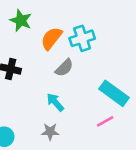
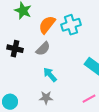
gray semicircle: (64, 68) -> (43, 49), moved
pink line: (105, 121) -> (89, 99), moved

